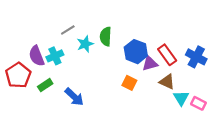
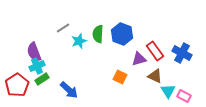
blue hexagon: (136, 52) -> (122, 34), moved
cyan cross: (55, 56) -> (37, 66), moved
red pentagon: (18, 75) -> (17, 85), moved

